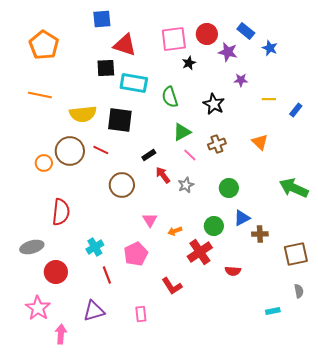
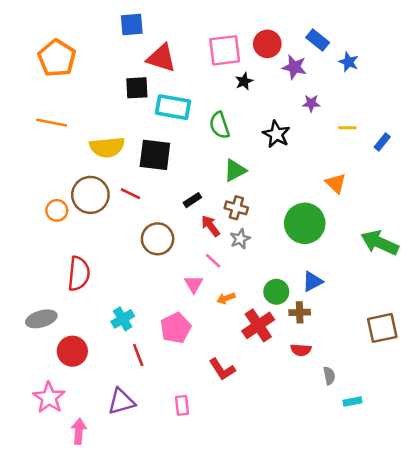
brown cross: (217, 144) -> (236, 208), moved, turned 36
pink line: (190, 155) -> (213, 261), moved
green circle: (229, 188) -> (305, 223), moved, size x1.6
brown cross: (260, 234) -> (300, 312), moved
gray semicircle: (299, 291) -> (329, 376), moved

